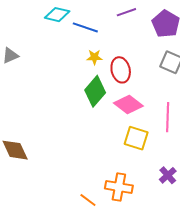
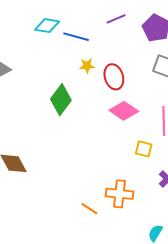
green diamond: (95, 91) -> (61, 100), moved
yellow square: (136, 138) -> (144, 149), moved, size x0.7

